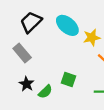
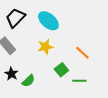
yellow star: (92, 38) -> (45, 47), moved
green square: (68, 80) -> (61, 70), moved, turned 32

